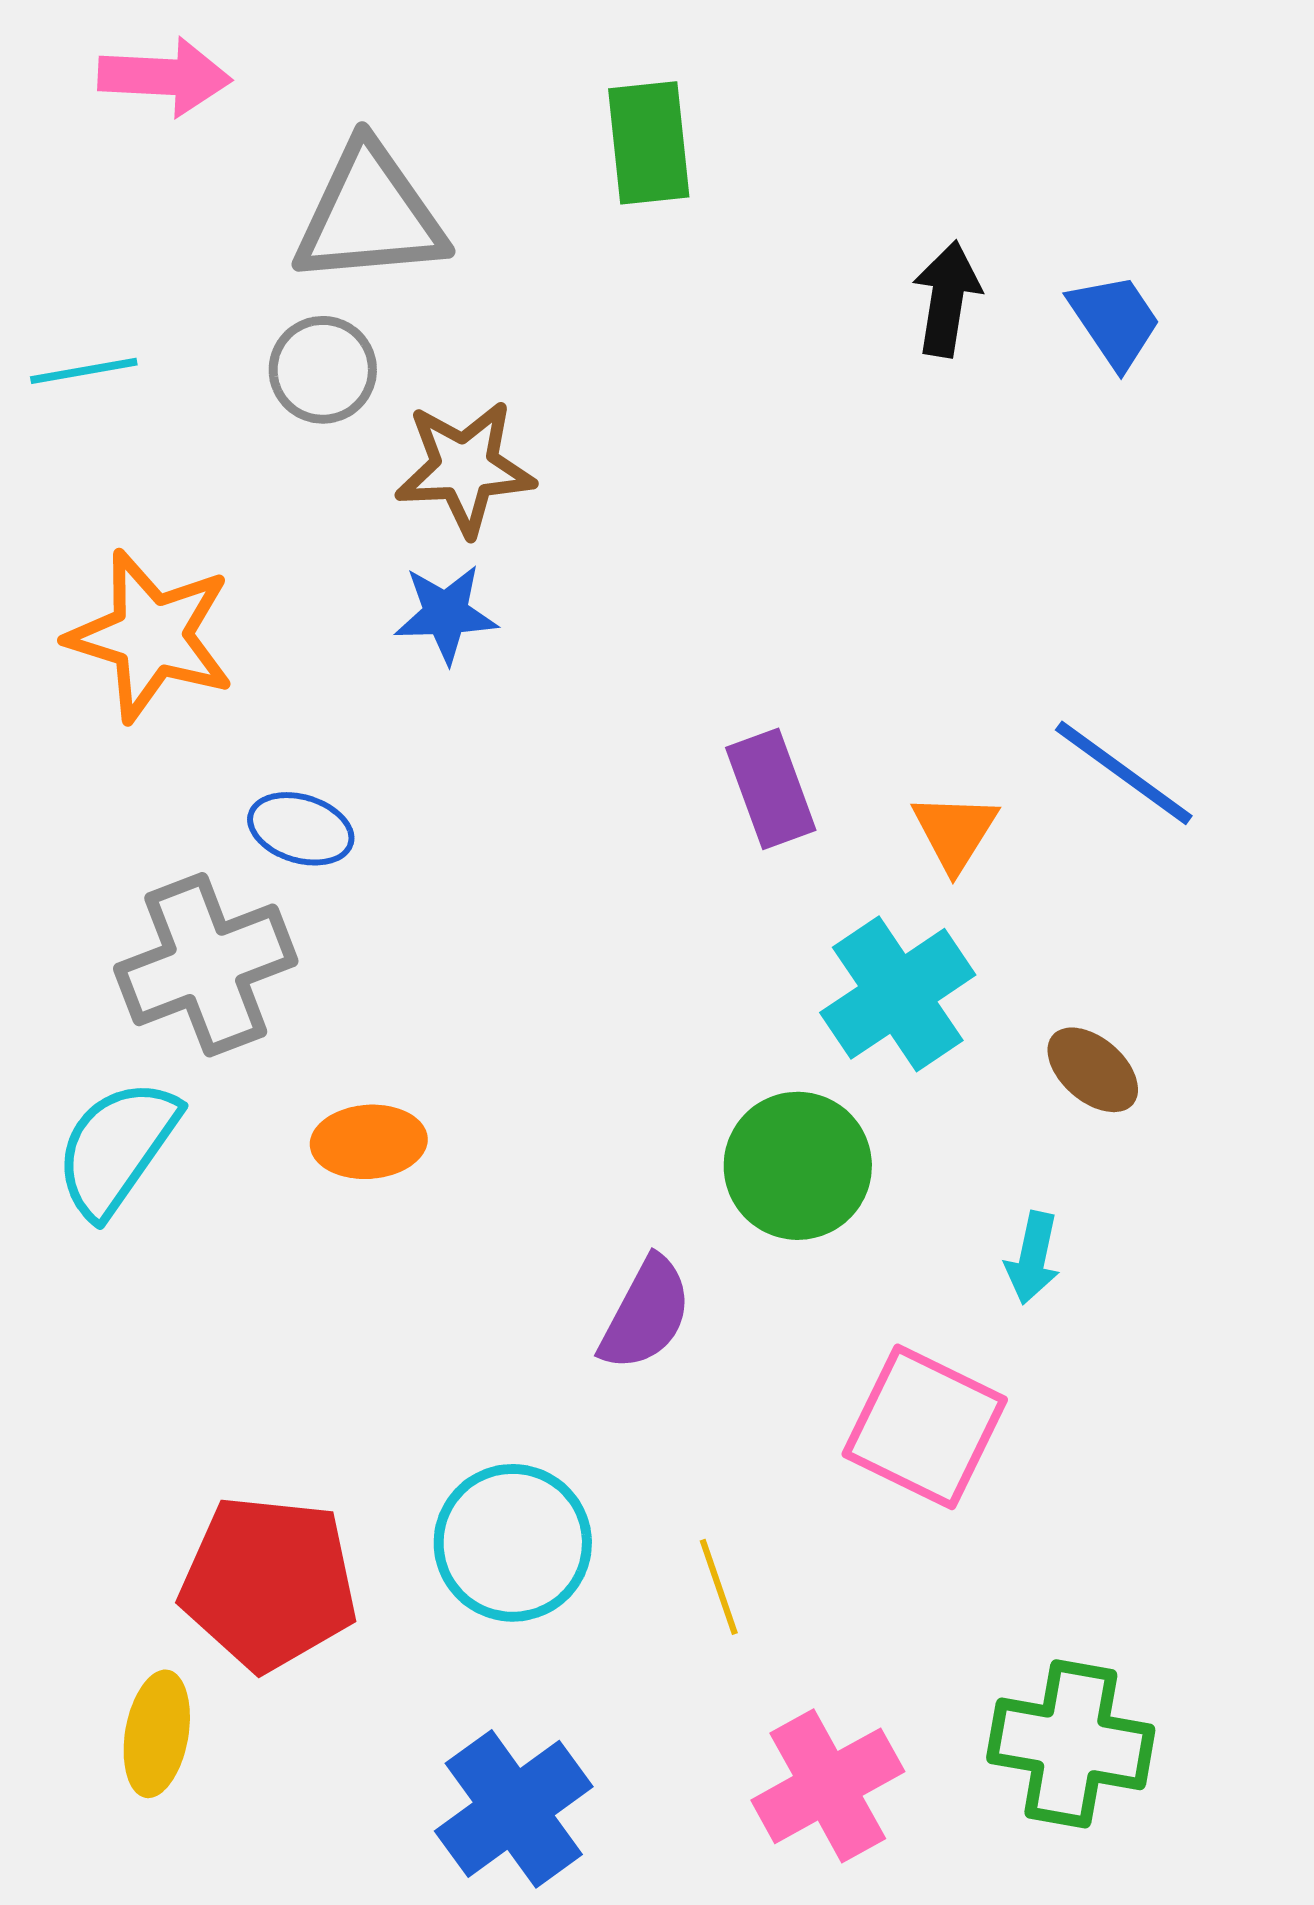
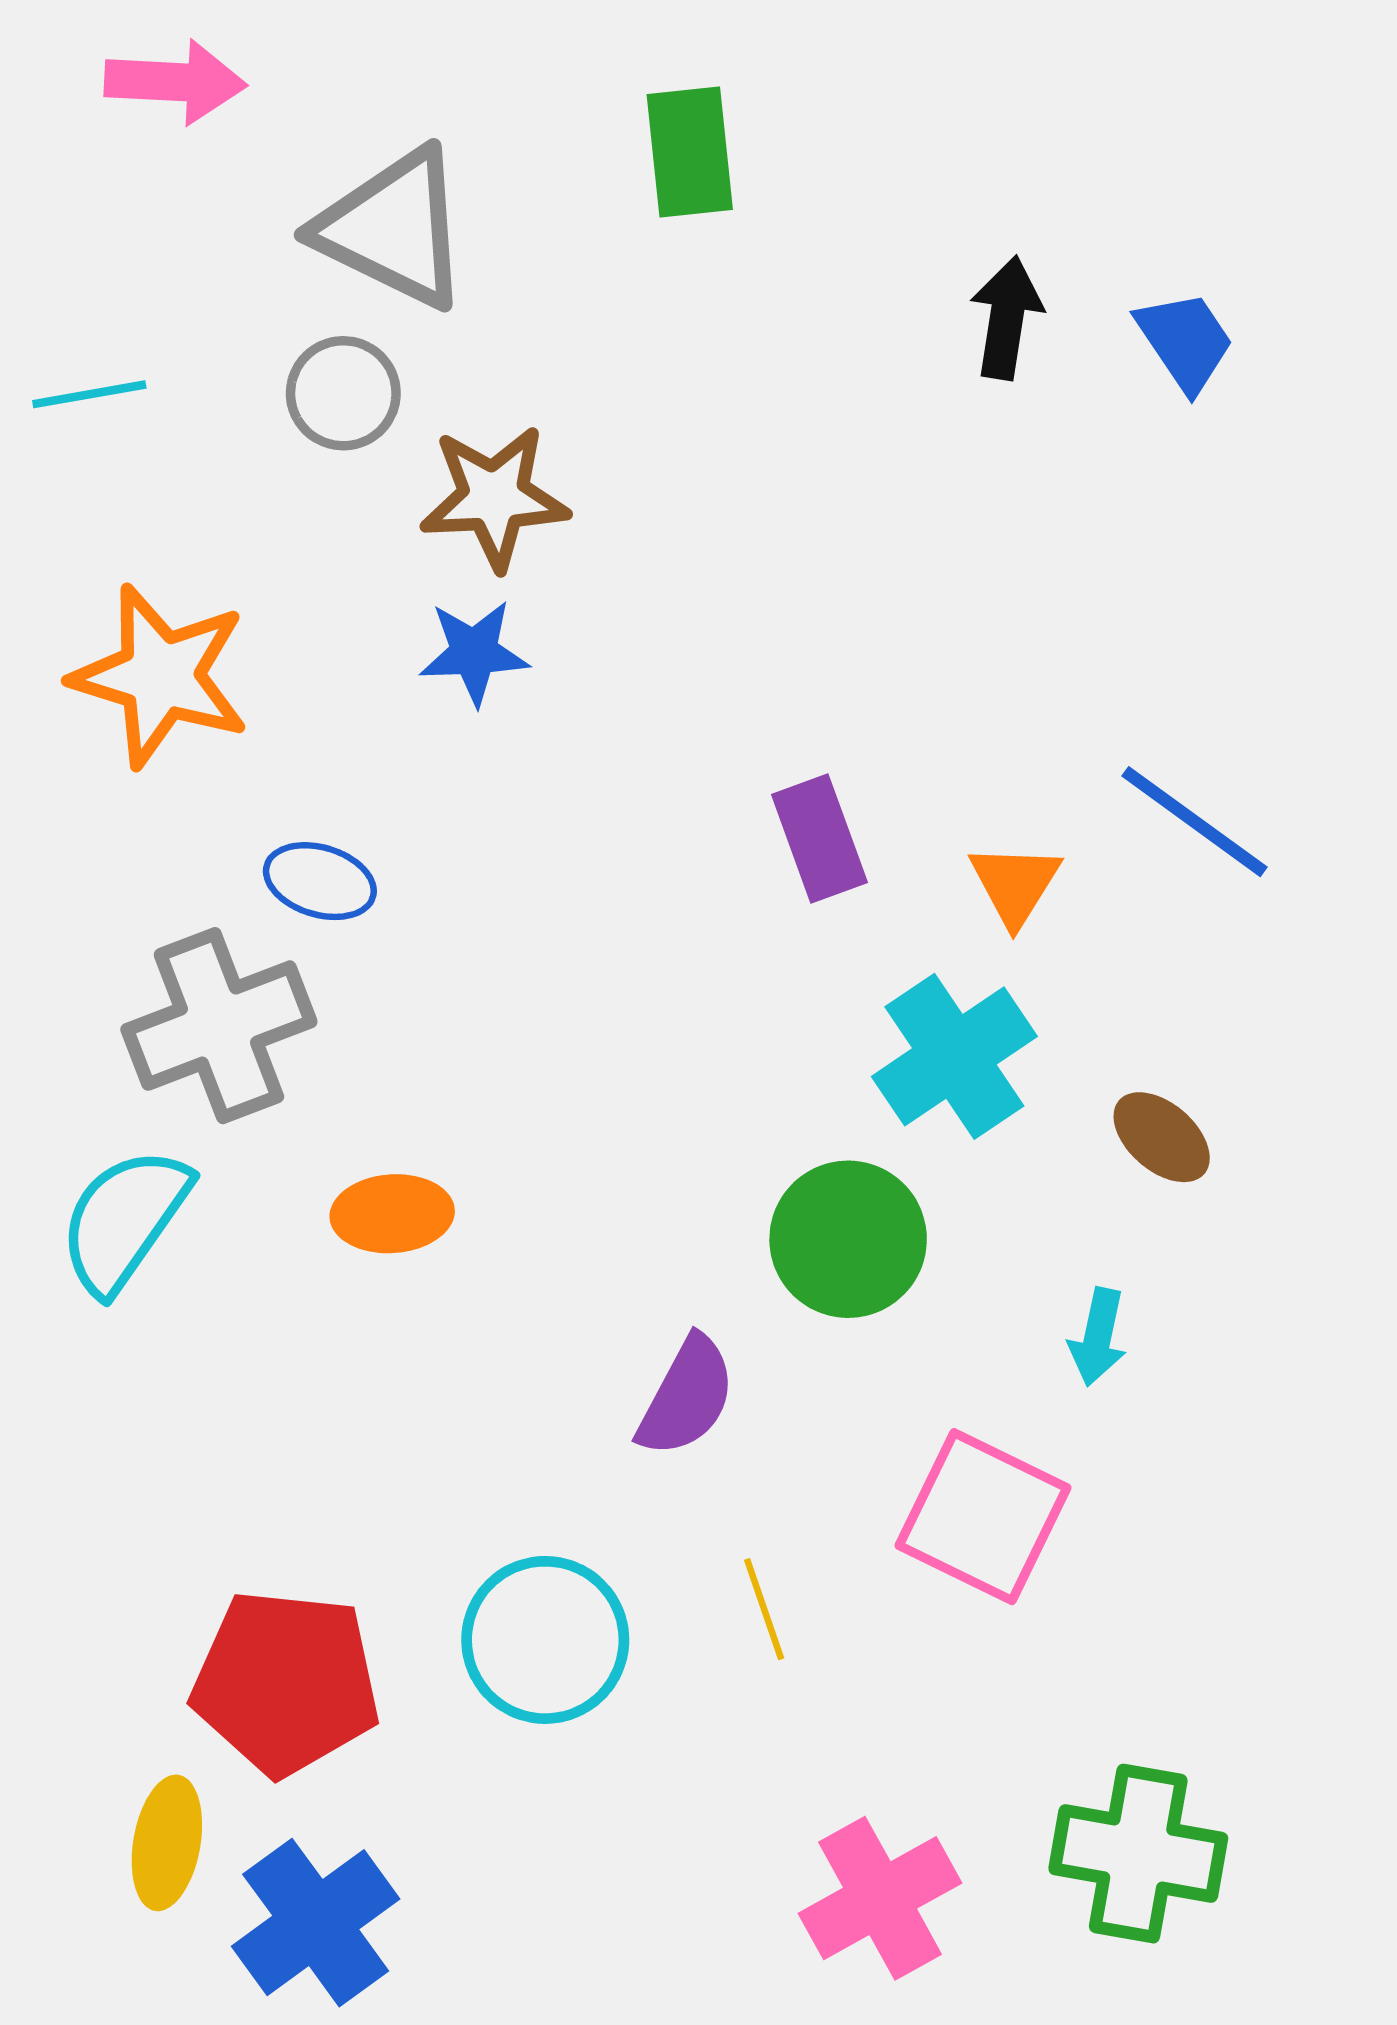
gray triangle: (370, 215) -> (393, 229), turned 31
yellow line: (719, 1587) -> (764, 1609), moved
blue cross: (514, 1809) -> (316, 1923), moved

